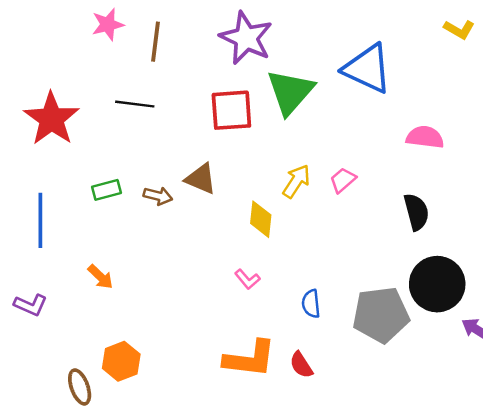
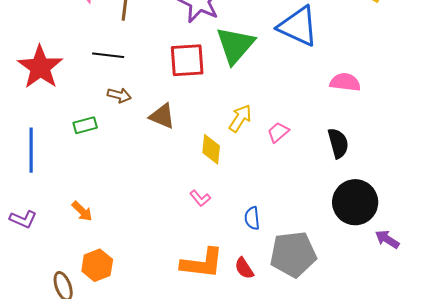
pink trapezoid: (343, 180) -> (278, 132), moved
brown arrow: (158, 196) -> (119, 95), moved
orange arrow: (100, 277) -> (82, 211), moved
gray pentagon: (381, 315) -> (293, 254), moved

